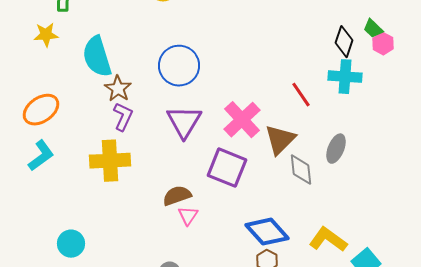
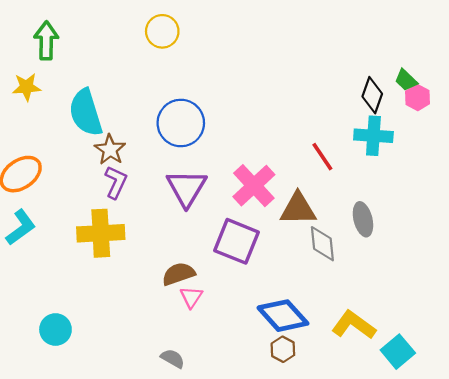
brown triangle: (280, 140) -> (298, 209), turned 44
gray ellipse: (336, 149) -> (363, 219), turned -36

